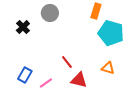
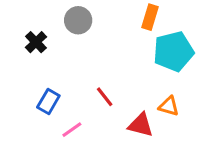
cyan pentagon: (111, 33) -> (173, 52), turned -30
blue rectangle: (25, 75) -> (48, 102), moved
red triangle: (79, 80) -> (141, 125), moved

